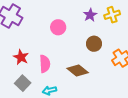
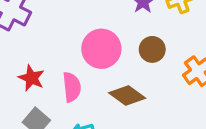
pink circle: (58, 27) -> (101, 49), moved, size x1.5

